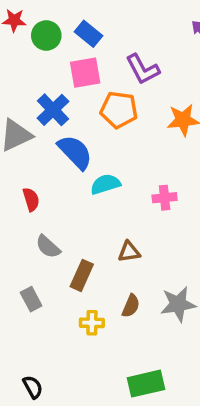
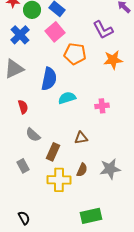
purple L-shape: (143, 69) -> (103, 30), moved
pink square: (85, 73) -> (55, 32), turned -30
blue cross: (53, 110) -> (20, 35), moved
blue semicircle: (75, 152) -> (49, 79), turned 55
yellow cross: (92, 323) -> (59, 180), size x1.6

